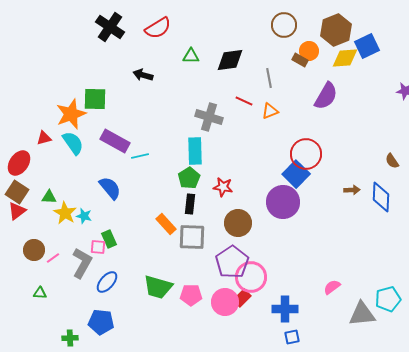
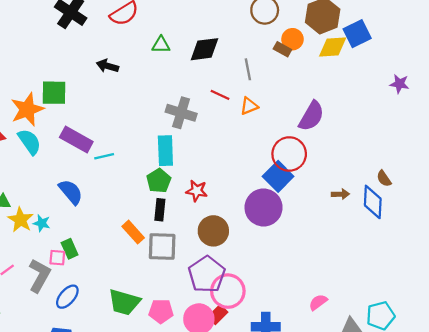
purple semicircle: (326, 96) -> (311, 116), moved
brown semicircle: (392, 161) -> (384, 179), moved

